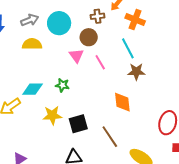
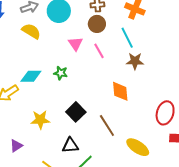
brown circle: (89, 37) -> (97, 24), moved
yellow semicircle: (32, 44) -> (31, 31), turned 30
yellow star: (52, 115) -> (40, 120), moved
black square: (78, 124) -> (76, 112), turned -30

